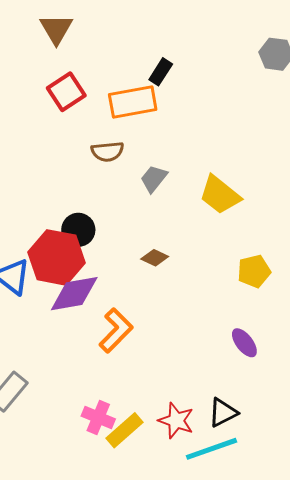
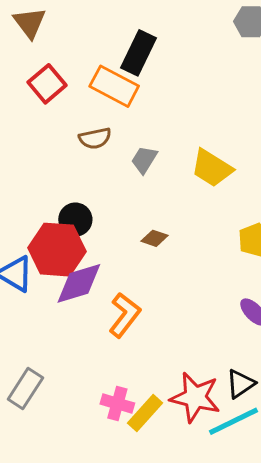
black rectangle: (161, 72) -> (138, 53), size x1.6
orange rectangle: (133, 102) -> (114, 86), turned 45
red star: (176, 421) -> (195, 397), size x1.4

